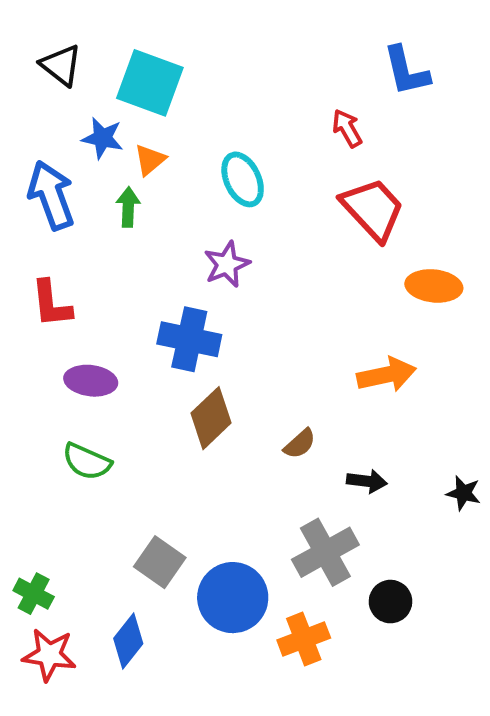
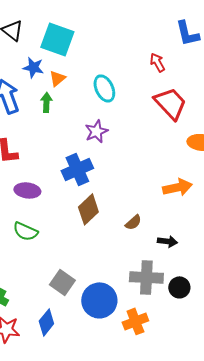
blue cross: (189, 339) -> (77, 169), turned -36
gray cross: (325, 552) -> (146, 277), turned 32
black circle: (390, 602) -> (179, 287), moved

